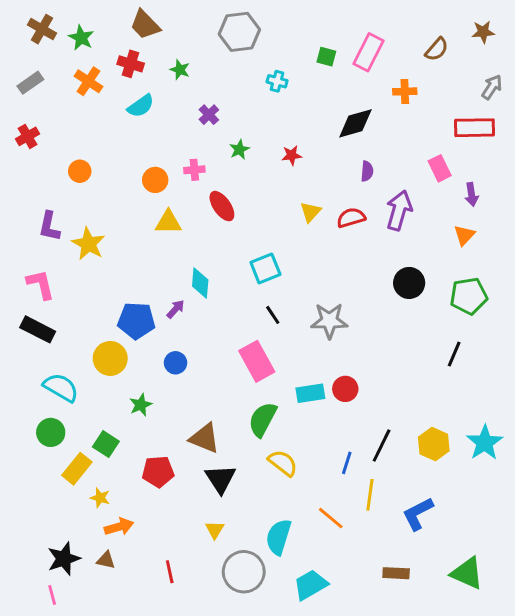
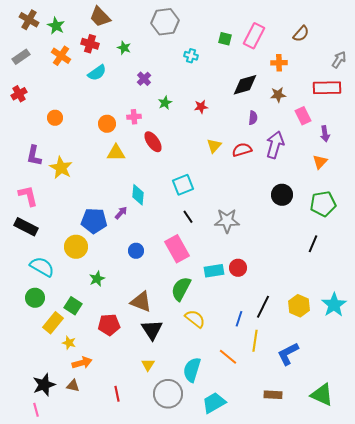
brown star: (483, 32) -> (278, 95), moved
blue circle: (176, 363) -> (136, 251), moved

